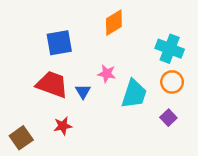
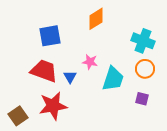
purple square: (168, 118) -> (142, 99), turned -32
red star: (63, 126) -> (53, 106), size x1.8

